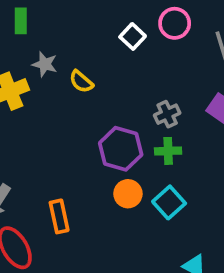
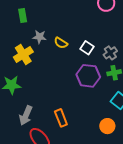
white square: (133, 36) -> (87, 48), moved
orange circle: (128, 194) -> (107, 126), moved

